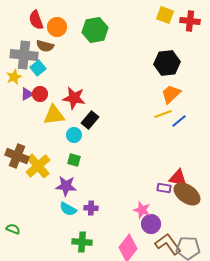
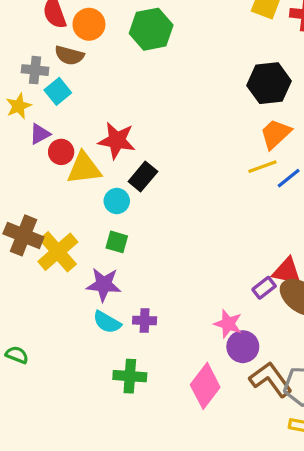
gray cross: (24, 55) -> (35, 70), size x0.6
red circle: (40, 94) -> (61, 152), moved
purple rectangle: (164, 188) -> (264, 288), turned -48

